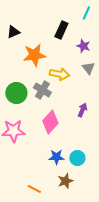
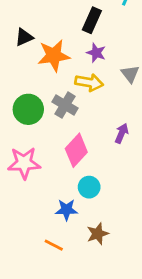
black triangle: (13, 32) -> (24, 37), moved
purple star: (83, 46) -> (96, 53), moved
blue star: (56, 157) -> (66, 210), moved
cyan circle: (77, 158) -> (89, 187), moved

